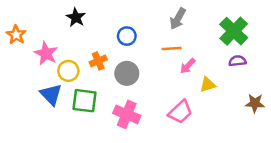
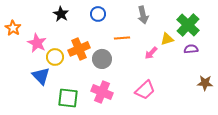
gray arrow: (178, 19) -> (143, 15), turned -42
blue circle: (127, 36) -> (98, 14), moved
orange line: (172, 48) -> (122, 38), moved
orange cross: (98, 61) -> (79, 49), size x1.5
yellow triangle: (208, 85) -> (167, 39), moved
green square: (85, 101) -> (68, 98), moved

